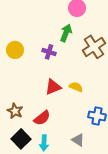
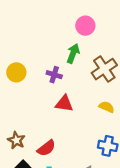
red triangle: (53, 87) -> (64, 104), moved, turned 30
yellow semicircle: (76, 87) -> (107, 107), moved

